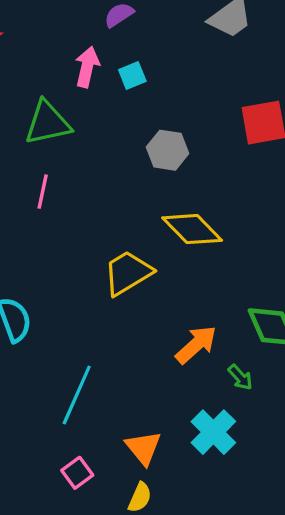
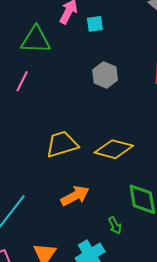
yellow diamond: (192, 229) -> (114, 149), moved, turned -45
orange arrow: (196, 345) -> (75, 196), moved

